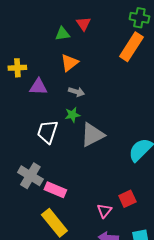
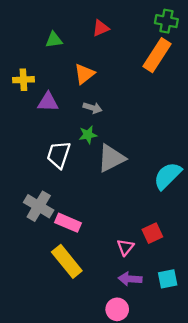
red triangle: (83, 24) -> (101, 28), turned 42
green triangle: (62, 34) -> (54, 40), moved

